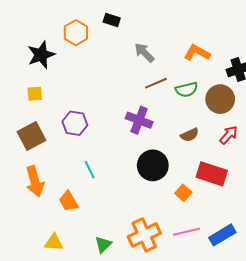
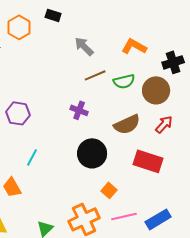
purple cross: (139, 120) -> (79, 110), size x0.7
brown semicircle: (190, 135) -> (127, 124), size x1.5
cyan line: (90, 170) -> (32, 157), turned 54
orange square: (183, 193) -> (109, 190), moved

